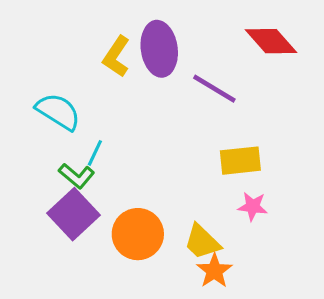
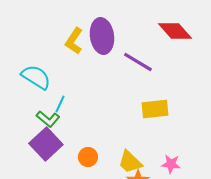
pink star: (253, 206) -> (171, 164), moved
orange circle: (138, 234) -> (88, 157), size x0.6

